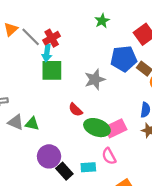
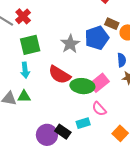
cyan arrow: (47, 53) -> (25, 70), moved
blue pentagon: (124, 59) -> (97, 38), moved
red semicircle: (75, 110) -> (59, 75), size x1.6
purple circle: (49, 156) -> (47, 135), moved

